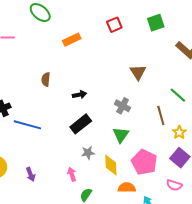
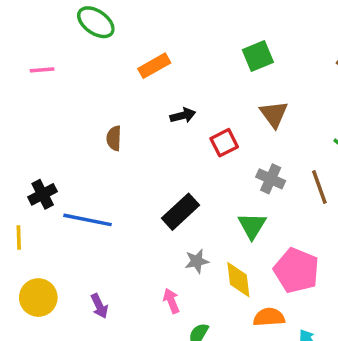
green square: (156, 23) -> (258, 56), moved
red square: (114, 25) -> (224, 143), moved
black arrow: (79, 95) -> (183, 115), moved
gray cross: (123, 106) -> (271, 179), moved

